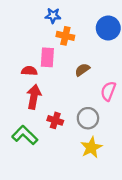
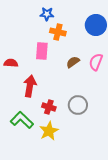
red semicircle: (29, 71) -> (11, 63), moved
pink semicircle: (108, 91) -> (96, 62), moved
yellow star: (91, 147) -> (49, 131), moved

